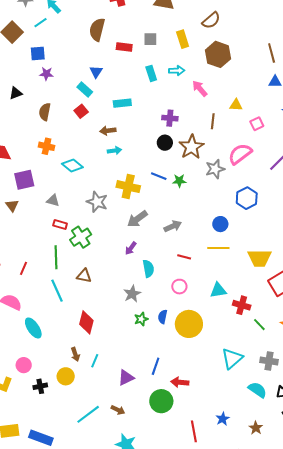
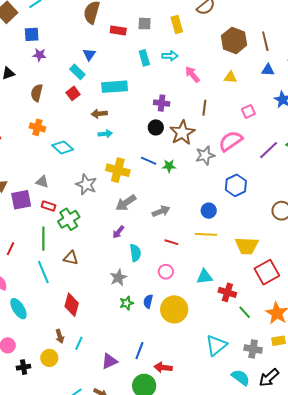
brown hexagon: (218, 54) -> (234, 40), moved
cyan rectangle: (122, 103) -> (115, 87), size x1.4
yellow triangle: (236, 105) -> (230, 77), moved
purple square: (24, 180) -> (21, 200), moved

